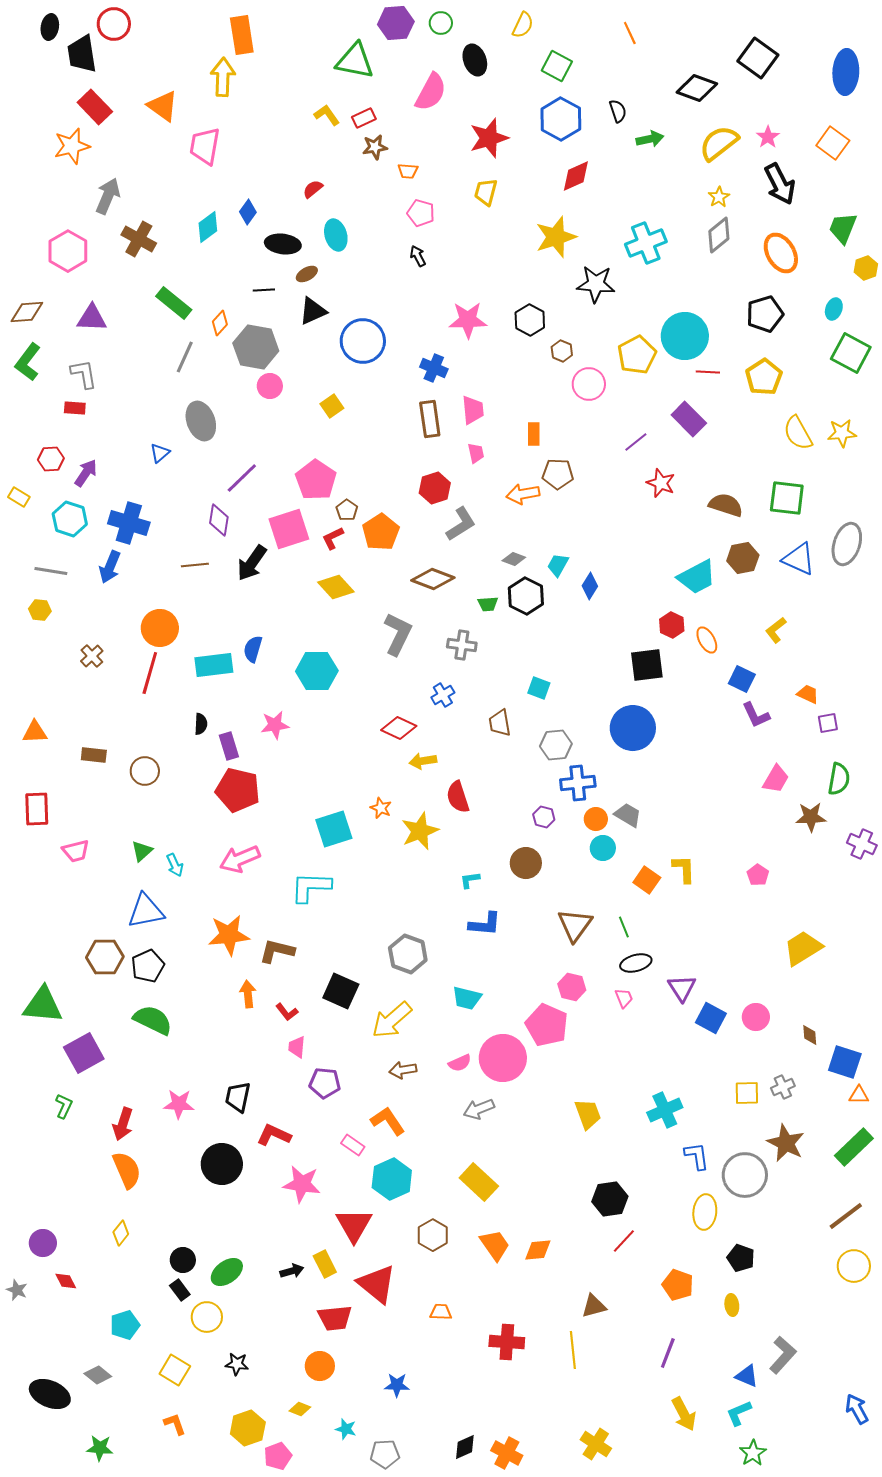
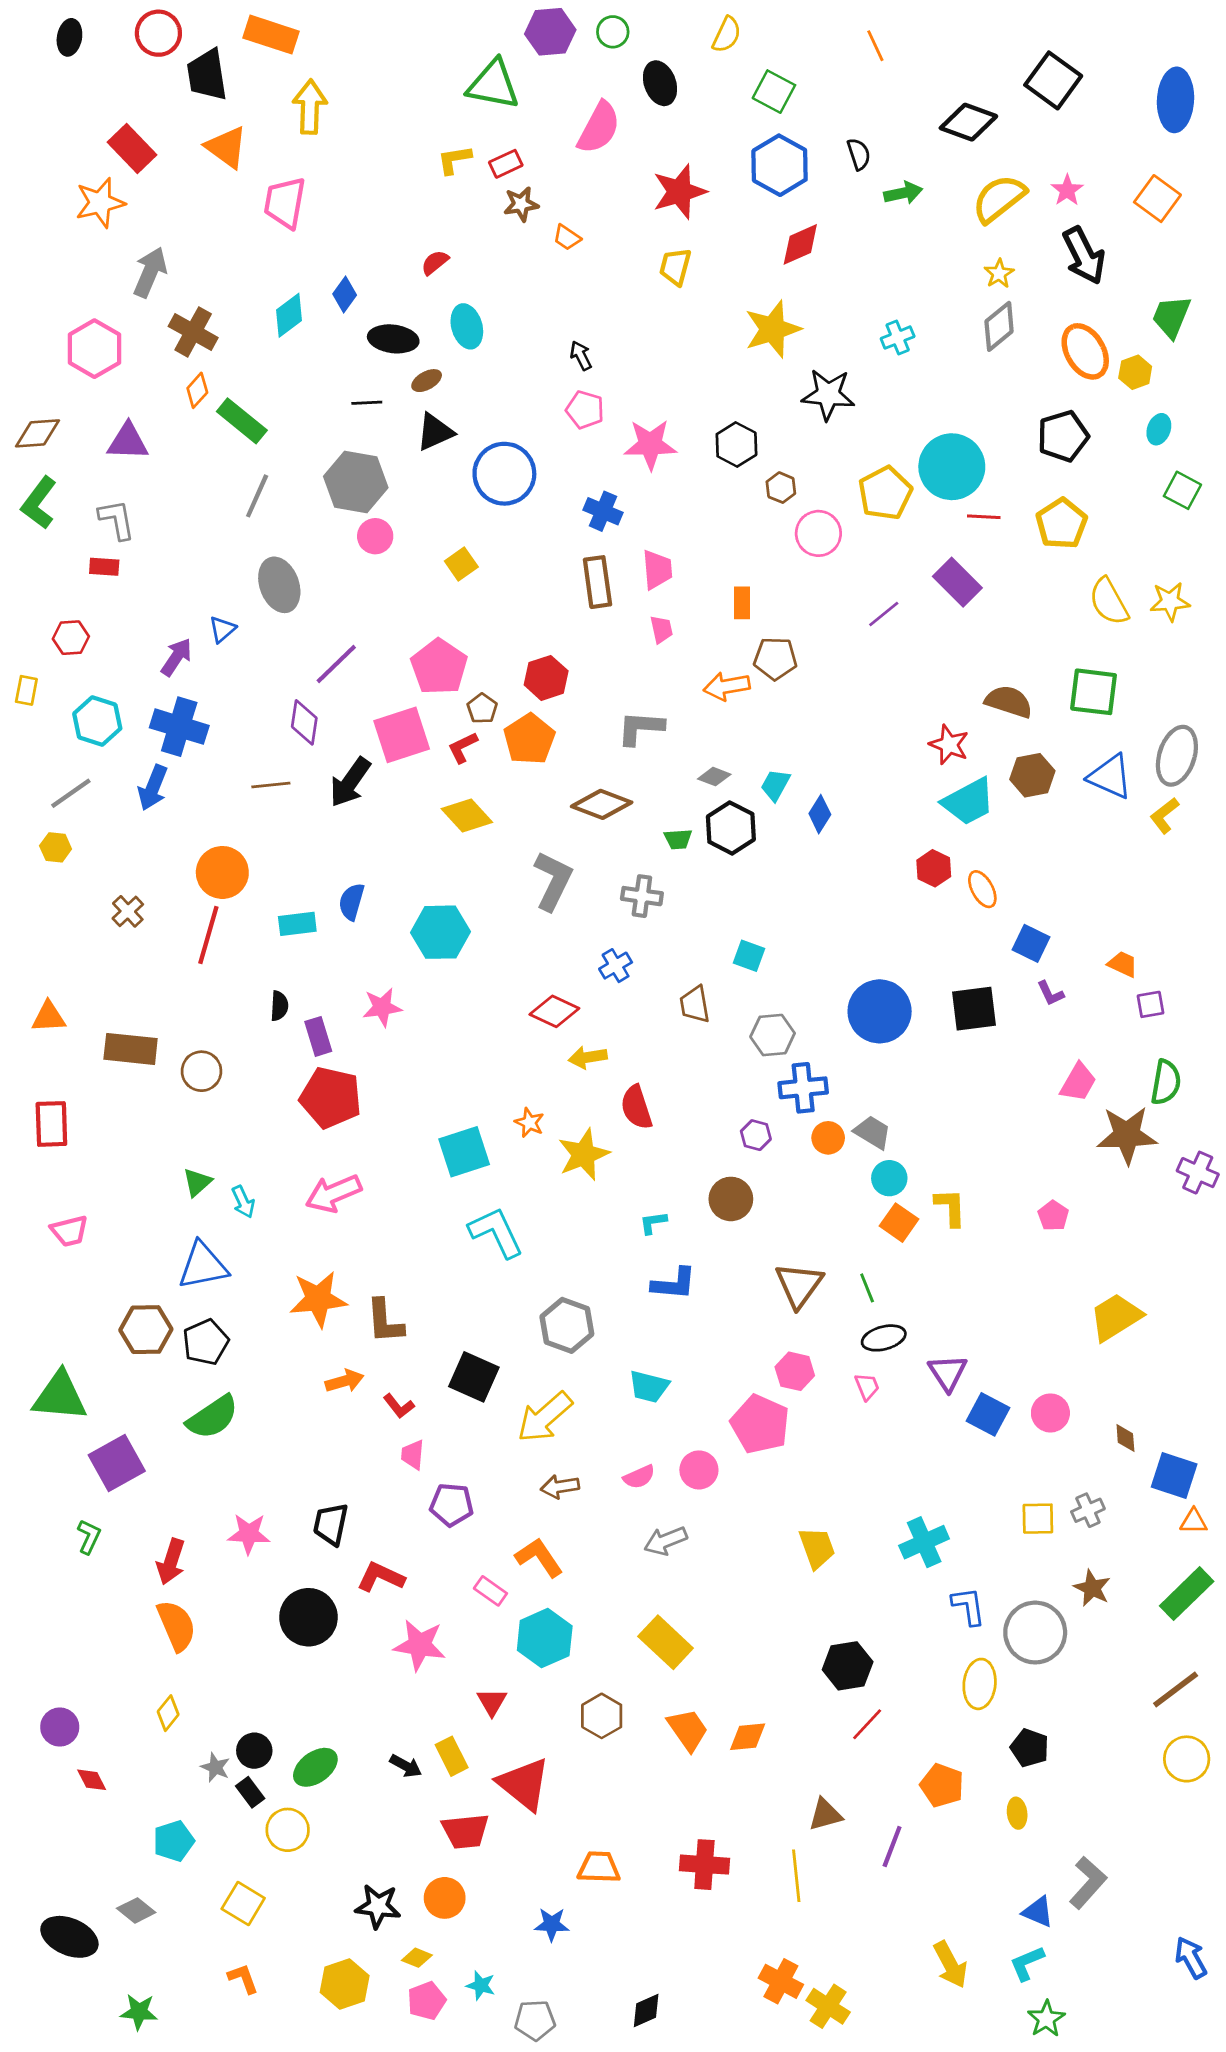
orange rectangle: (242, 35) -> (271, 35), moved, turned -63
black trapezoid: (82, 54) -> (207, 75), moved
yellow L-shape: (327, 115) -> (454, 160), turned -64
orange trapezoid: (408, 171) -> (567, 237), turned 30
pink pentagon: (421, 213) -> (585, 410), moved
cyan cross: (646, 243) -> (898, 338), size x0.6
yellow hexagon: (866, 268) -> (1135, 372), moved
orange diamond: (220, 323) -> (197, 390), moved
green square: (851, 353) -> (1182, 490), size x0.7
purple arrow: (86, 473) -> (176, 657), moved
red star: (661, 483) -> (949, 745), moved
red hexagon: (435, 488) -> (546, 678), moved
yellow rectangle: (19, 497) -> (26, 690), turned 70
gray L-shape: (461, 524) -> (641, 728), turned -144
gray line: (51, 571) -> (71, 793), turned -44
yellow L-shape: (776, 630) -> (1164, 815), moved
cyan rectangle: (214, 665) -> (297, 924), size x0.7
black square: (647, 665) -> (974, 1009), moved
purple L-shape: (756, 715) -> (1050, 993), size x0.7
brown rectangle: (94, 755) -> (131, 1049), size x1.5
brown star: (811, 817) -> (1127, 1135), size x1.4
cyan circle: (603, 848) -> (889, 1178), moved
pink trapezoid: (76, 851) -> (69, 1231), moved
cyan L-shape: (311, 887) -> (496, 1232), moved, turned 63
brown L-shape: (277, 951) -> (385, 1321), turned -108
orange arrow: (248, 994) -> (345, 1381), turned 80
green semicircle: (153, 1020) -> (213, 1417), turned 120
pink circle: (503, 1058) -> (699, 1470), size x0.6
brown star: (786, 1143) -> (1092, 1588), size x0.7
red triangle: (354, 1225) -> (492, 1702), size x0.6
black arrow: (292, 1271) -> (406, 1766), turned 45
gray star: (17, 1290) -> (215, 1767), moved
orange trapezoid: (441, 1312) -> (599, 1867), moved, size x1.4
purple line: (668, 1353) -> (892, 1846), moved
black star: (237, 1364) -> (378, 1906), moved, size x1.4
orange cross: (507, 1453) -> (781, 1981), moved
pink pentagon: (278, 1456) -> (427, 2001), moved

